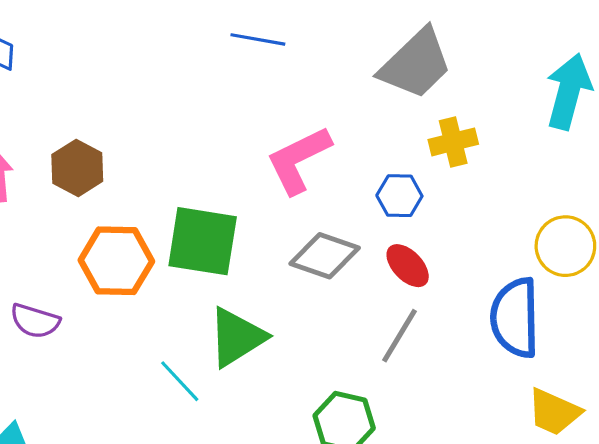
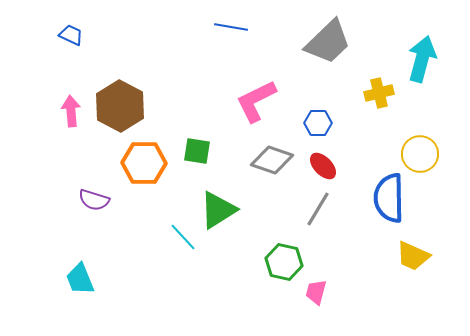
yellow cross: (453, 142) -> (379, 93), moved
brown hexagon: (77, 168) -> (120, 106), size x1.5
green square: (203, 241) -> (197, 151), size x0.6

